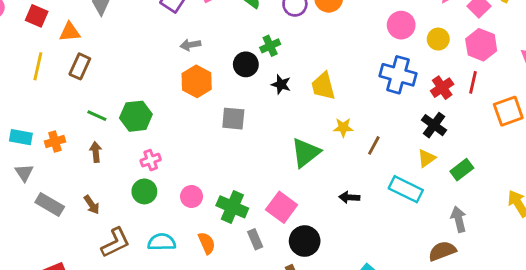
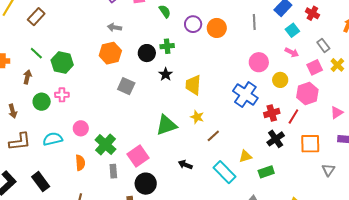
black cross: (434, 125) -> (276, 139), moved
green circle: (144, 191) -> (42, 102), moved
cyan semicircle: (162, 242) -> (53, 139), moved, turned -30

